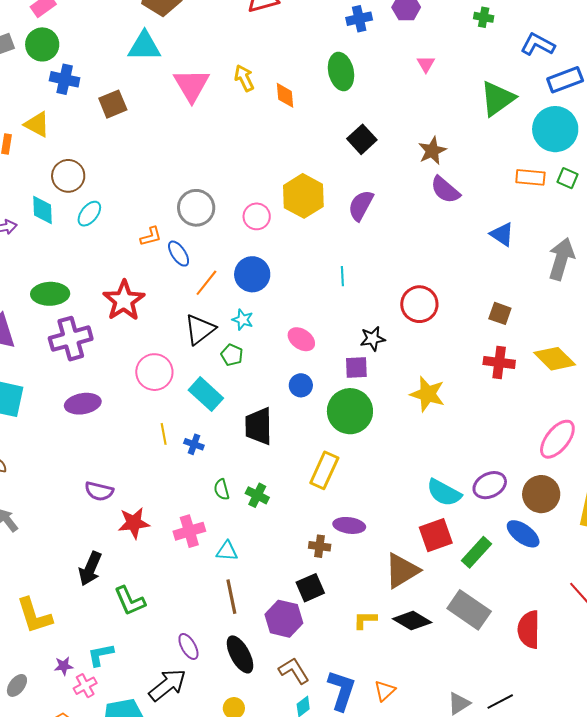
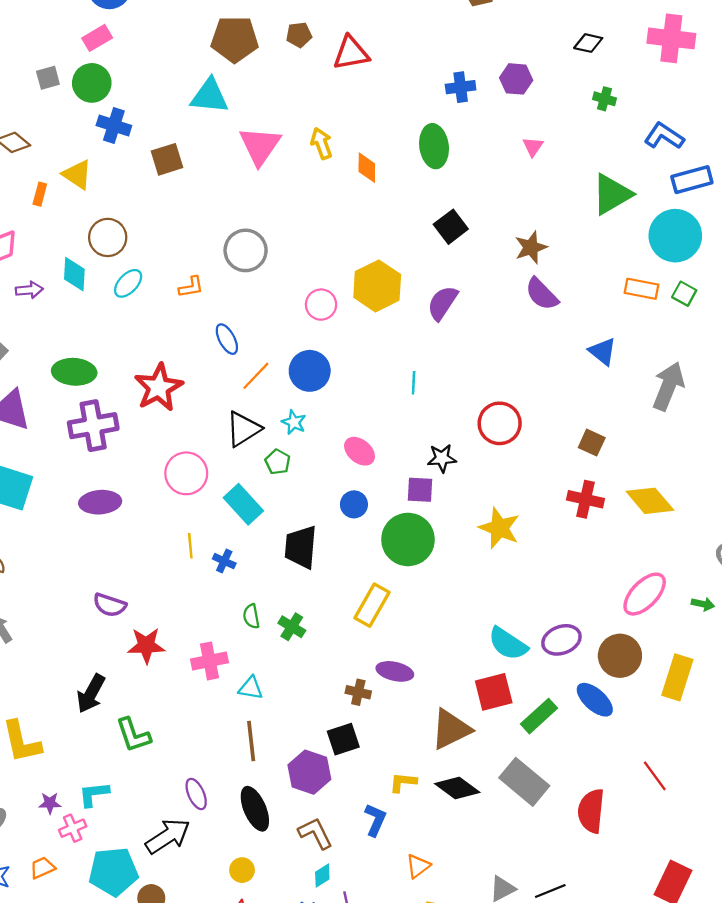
gray circle: (196, 208) -> (246, 250), moved
orange L-shape: (151, 236) -> (191, 287), moved
blue L-shape: (342, 690) -> (375, 820), moved, size x0.7

